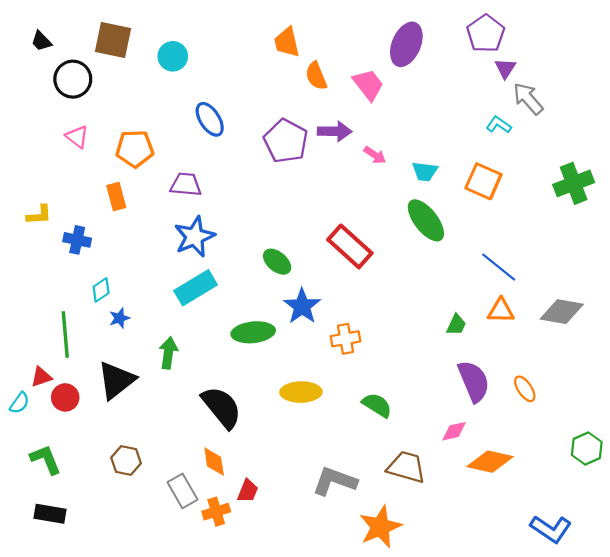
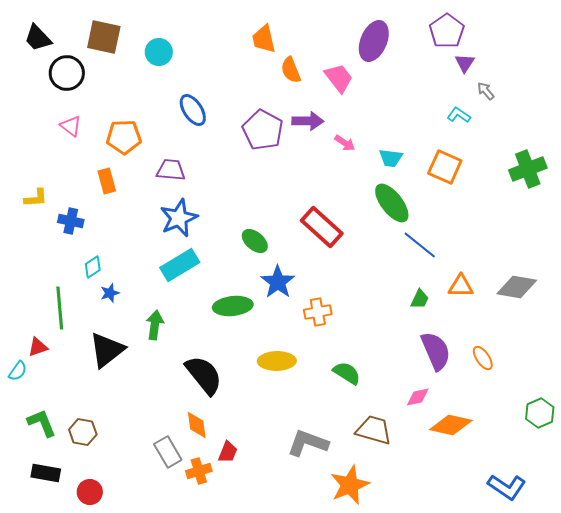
black trapezoid: (41, 41) -> (38, 38), size x1.4
gray arrow: (528, 99) -> (486, 91), size x0.6
blue line: (499, 267) -> (420, 245), moved
red circle: (65, 397) -> (90, 492), moved
brown hexagon: (126, 460) -> (83, 432), moved

